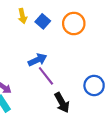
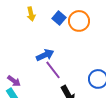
blue square: (43, 21) -> (59, 18), moved

